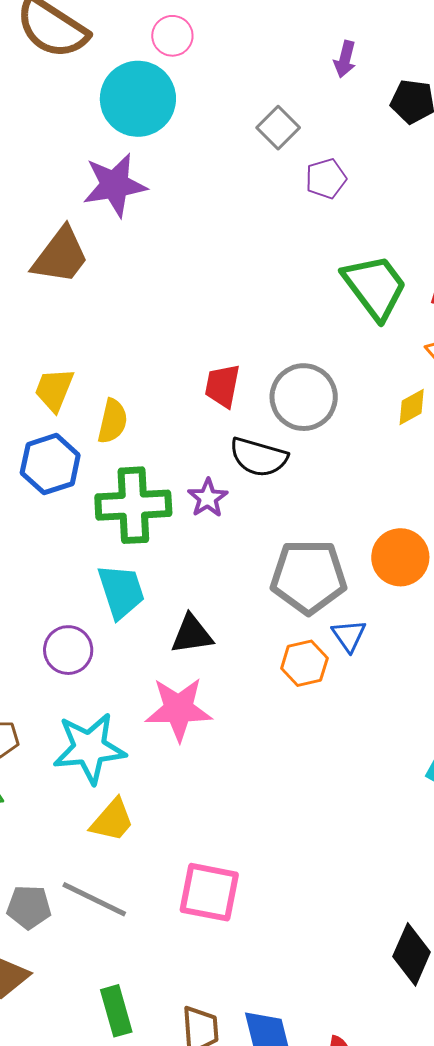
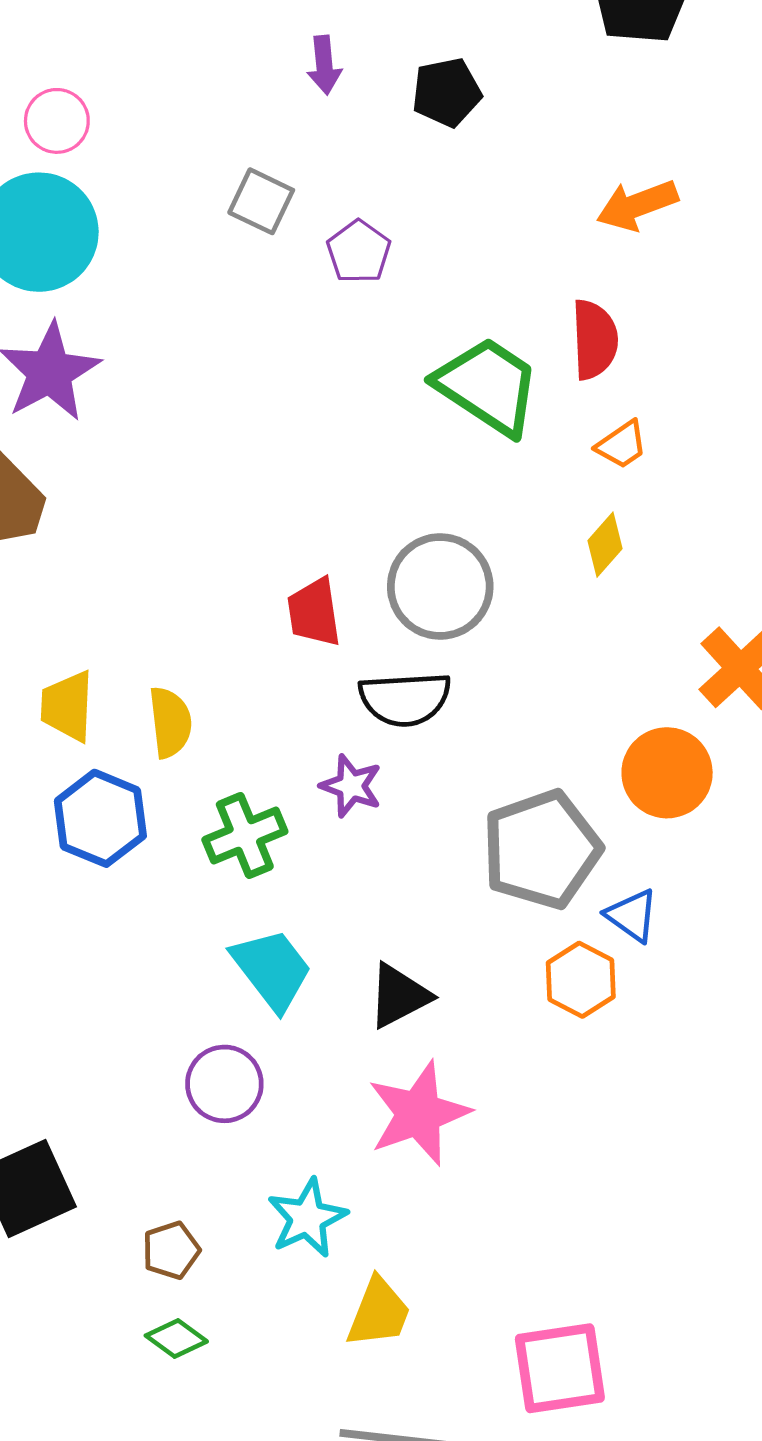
green cross: (133, 505) -> (245, 836), size x0.7
cyan star: (89, 748) -> (307, 1218), size x0.7

